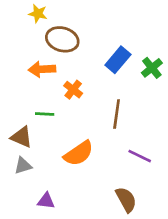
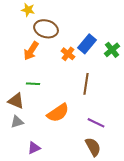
orange arrow: (42, 69) -> (31, 51), turned -54
orange cross: (73, 90) -> (68, 54), moved
purple line: (140, 156) -> (96, 123), moved
purple triangle: (46, 201) -> (34, 148), turned -32

